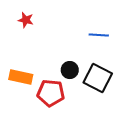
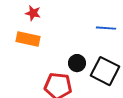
orange rectangle: (21, 77) -> (28, 39), moved

